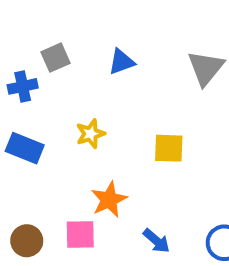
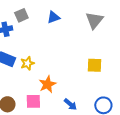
yellow star: (91, 134) -> (27, 63), moved
yellow square: (169, 148) -> (94, 65), moved

